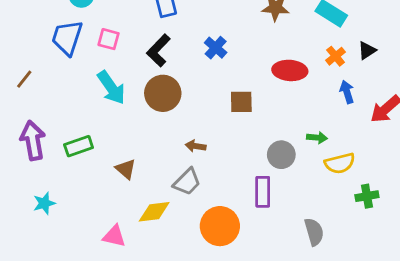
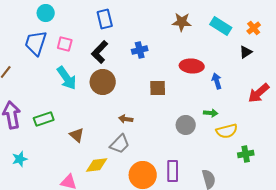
blue cross: (216, 48) -> (140, 50), turned 35
orange cross: (336, 56) -> (254, 28), moved
blue arrow: (347, 92) -> (217, 81), moved
purple rectangle: (263, 192) -> (173, 171), moved

